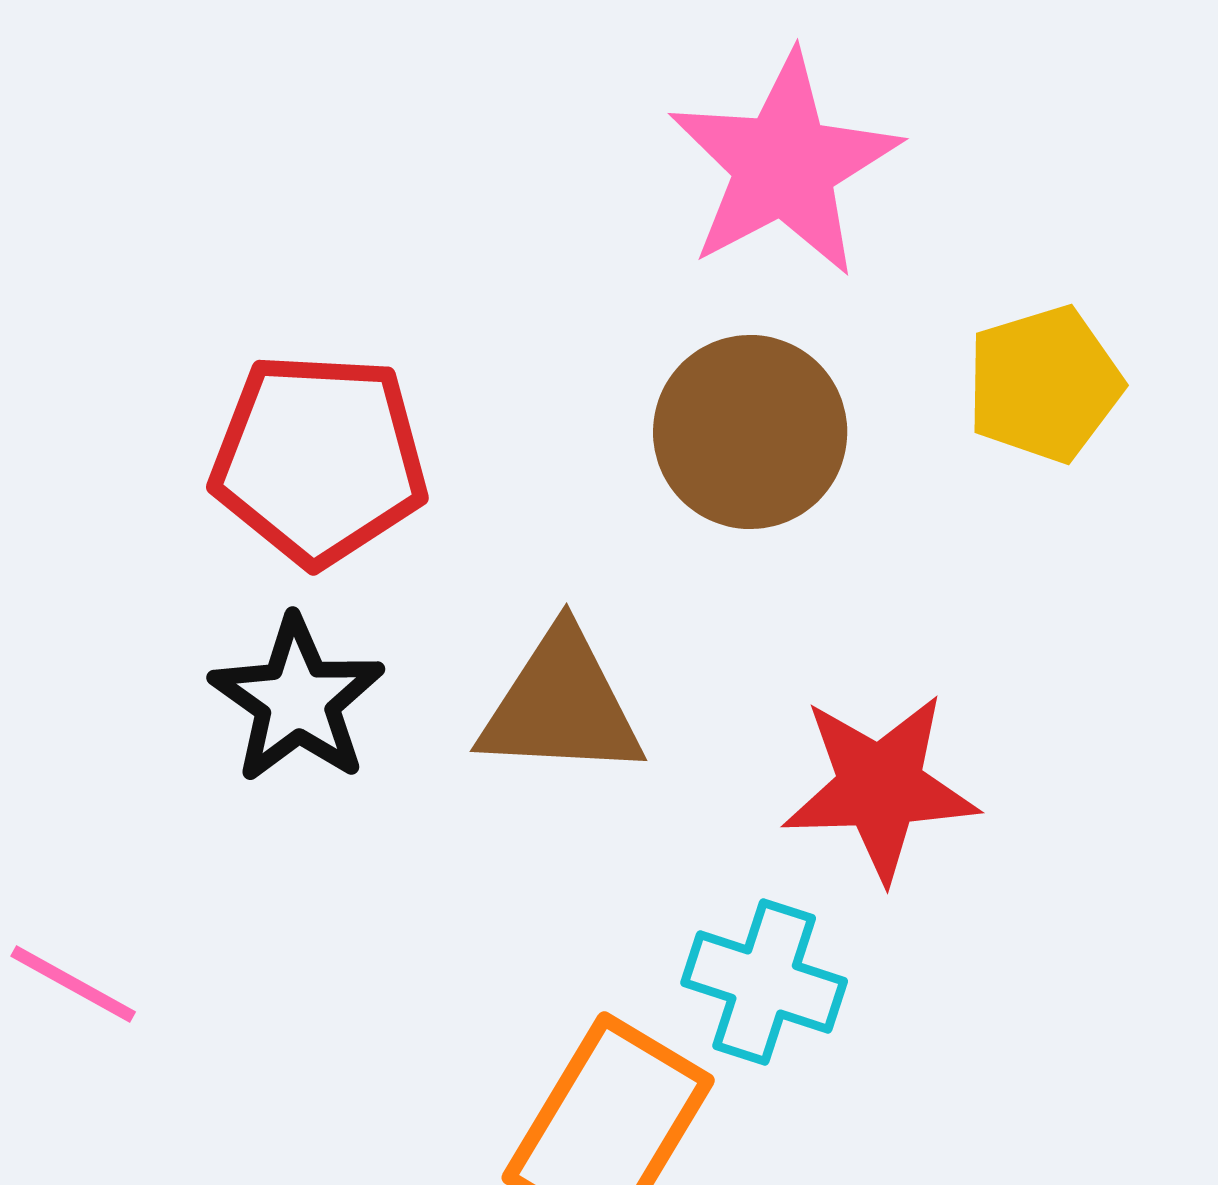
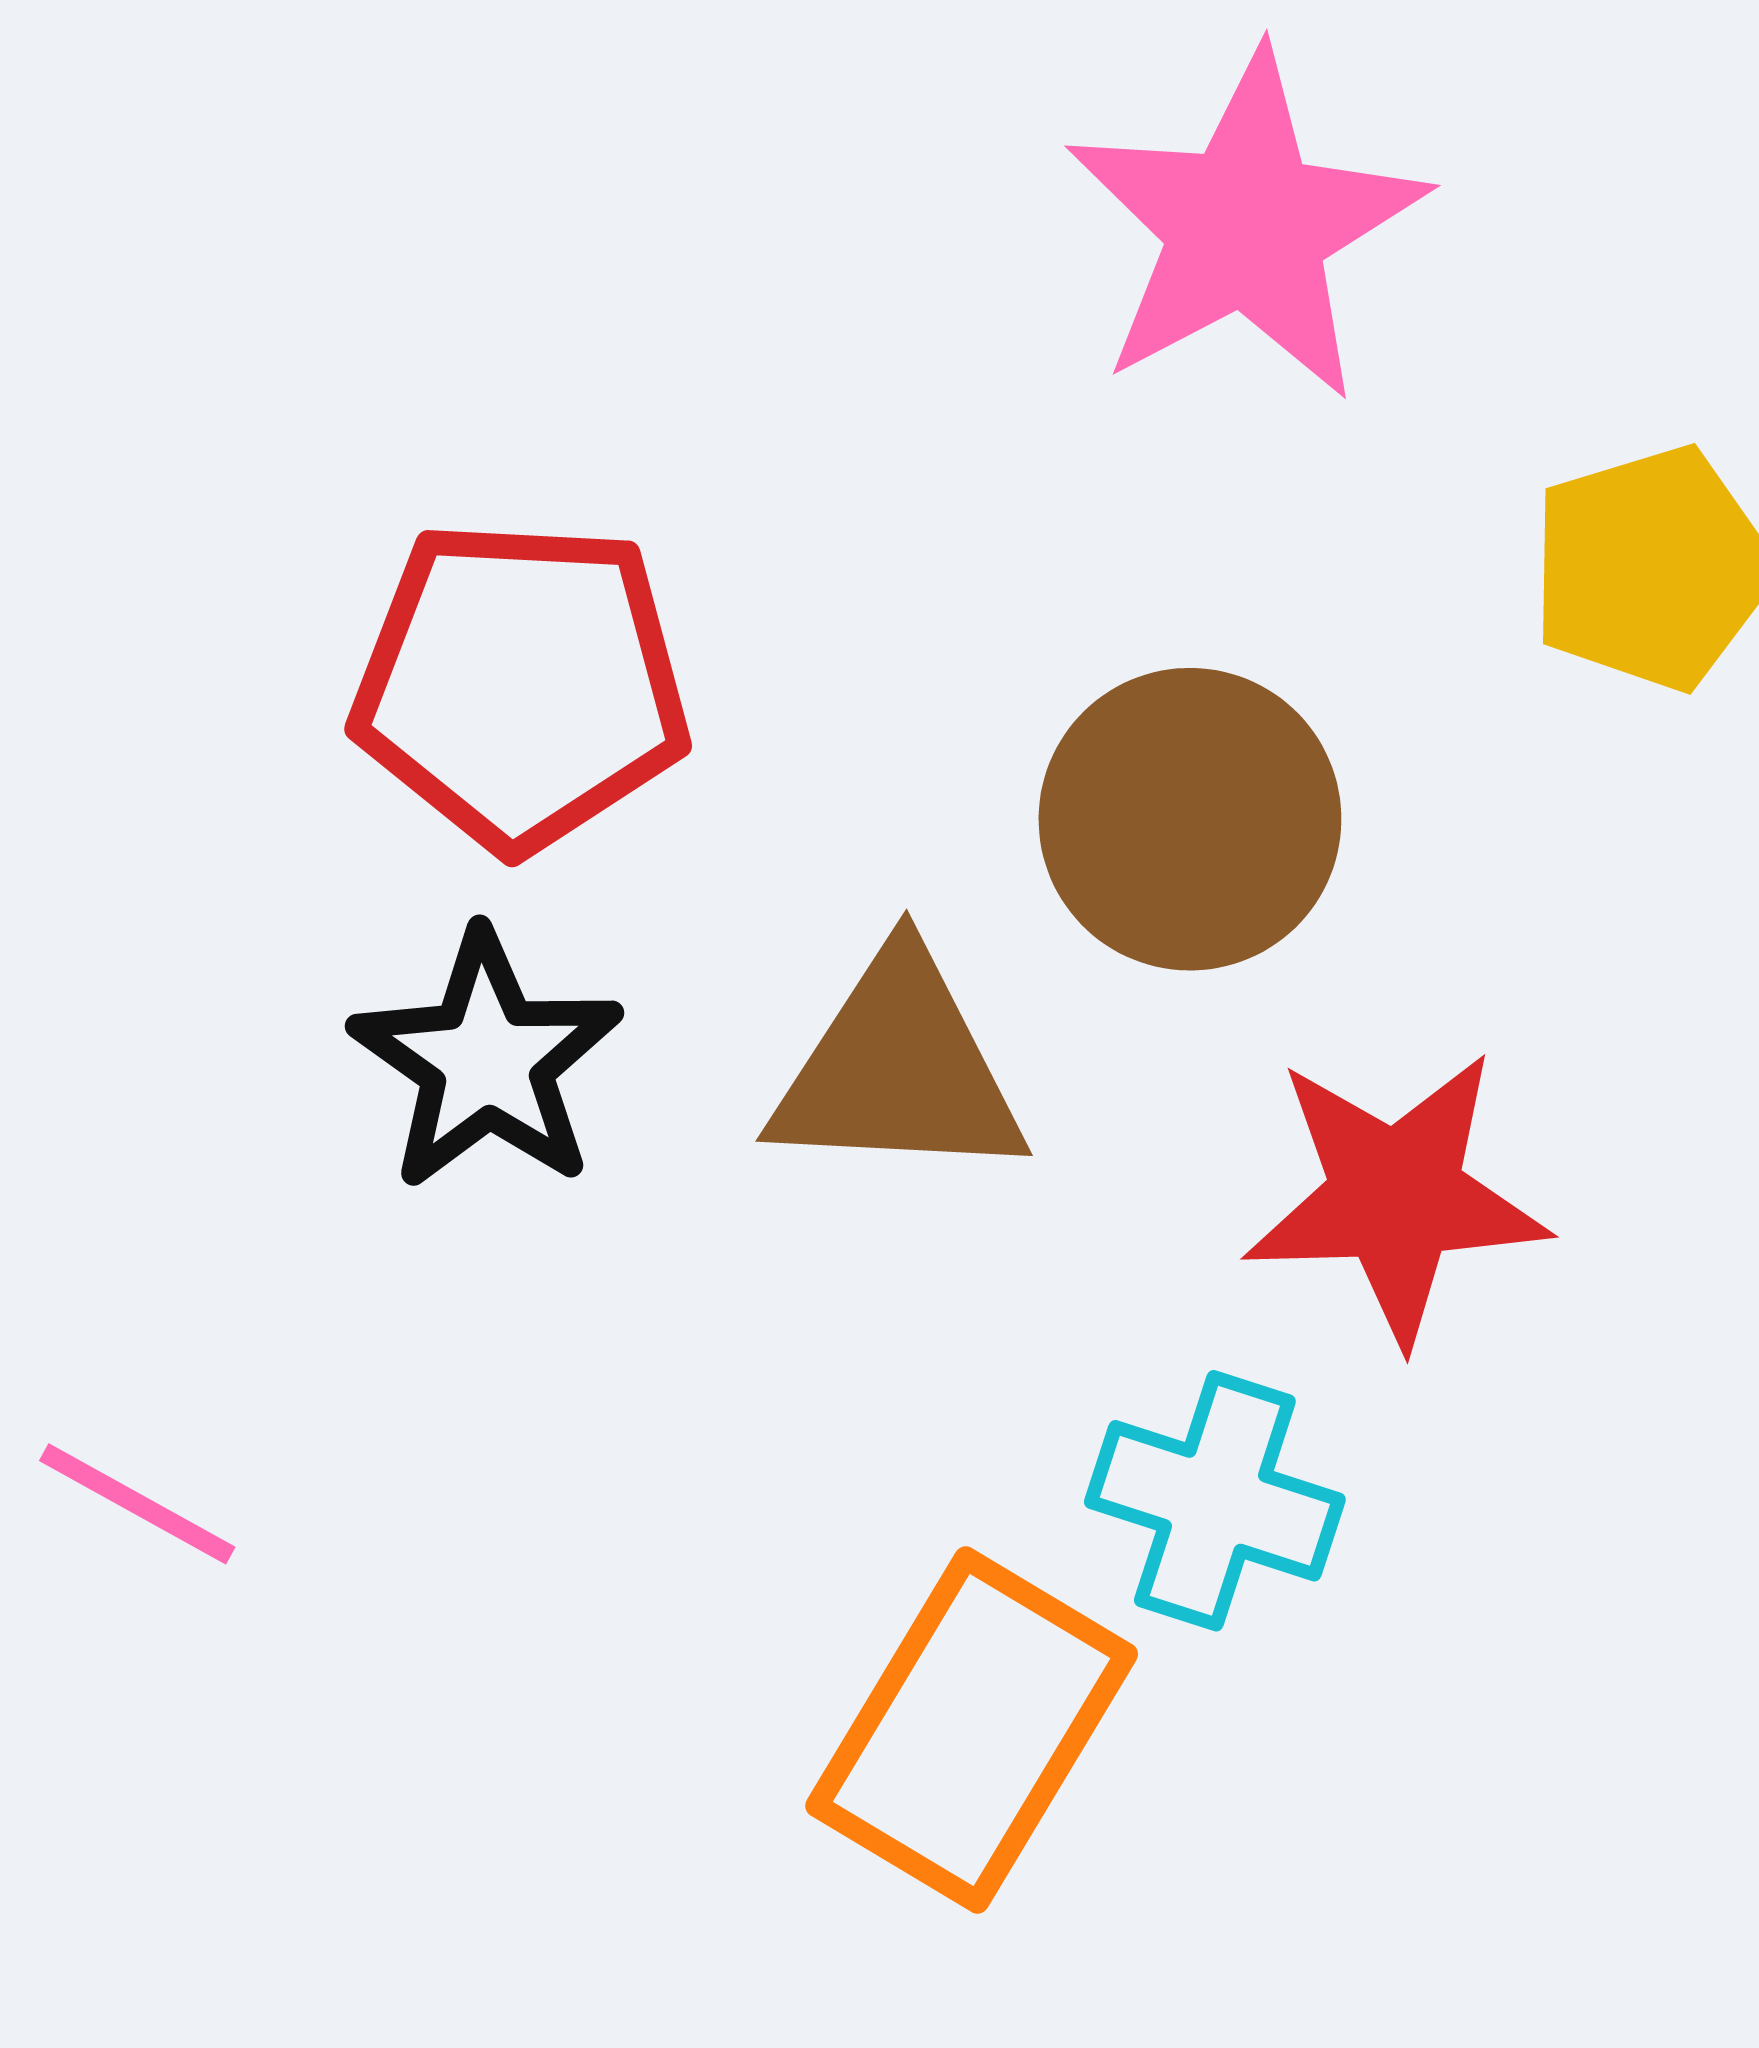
brown circle: (750, 432) -> (1190, 819), moved

